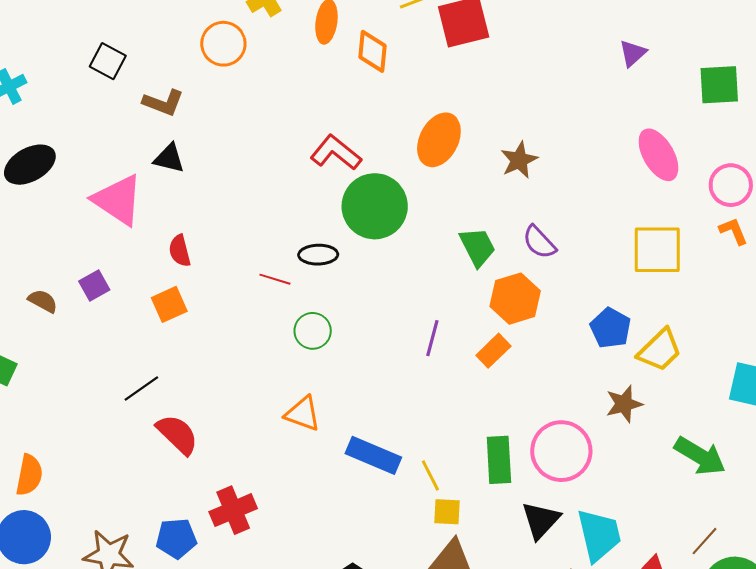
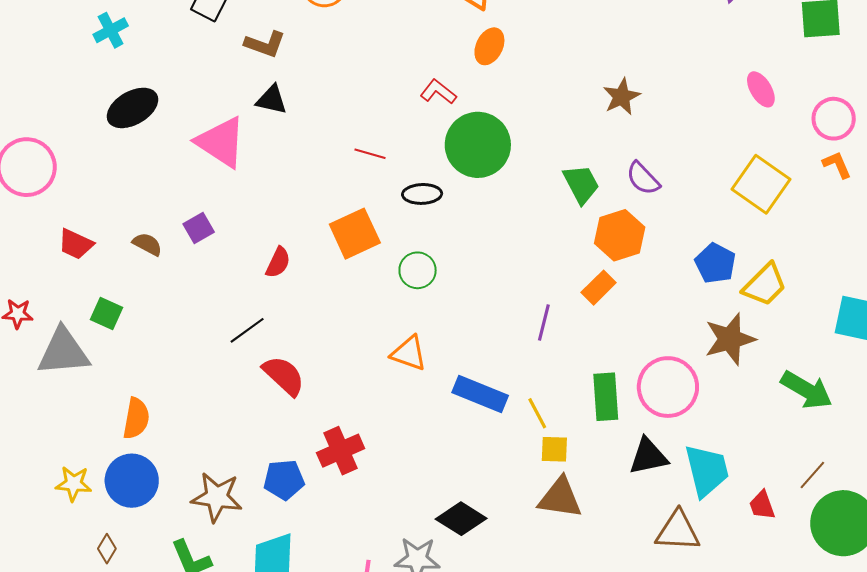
orange ellipse: (439, 140) -> (489, 46), moved, size x0.7
red L-shape: (336, 153) -> (438, 92), size x0.7
pink ellipse: (658, 155) -> (761, 89), size x0.7
yellow square: (657, 250) -> (761, 184), turned 36
red semicircle: (180, 251) -> (278, 262), moved, turned -140
red line: (275, 279) -> (370, 154), moved
orange square: (169, 304) -> (355, 234), moved, size x1.4
purple line: (432, 338) -> (544, 322), moved
brown star: (624, 404) -> (730, 339), size x1.4
black triangle: (541, 520) -> (648, 456), turned 36

